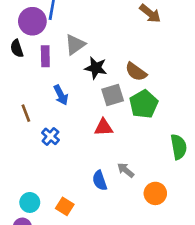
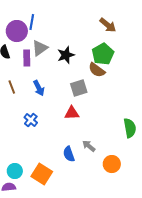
gray triangle: (75, 45) -> (40, 48), moved
black star: (96, 68) -> (66, 55), moved, turned -30
green pentagon: (144, 104) -> (103, 54), moved
brown line: (26, 113) -> (12, 87), moved
orange square: (65, 206) -> (42, 174), size x1.5

